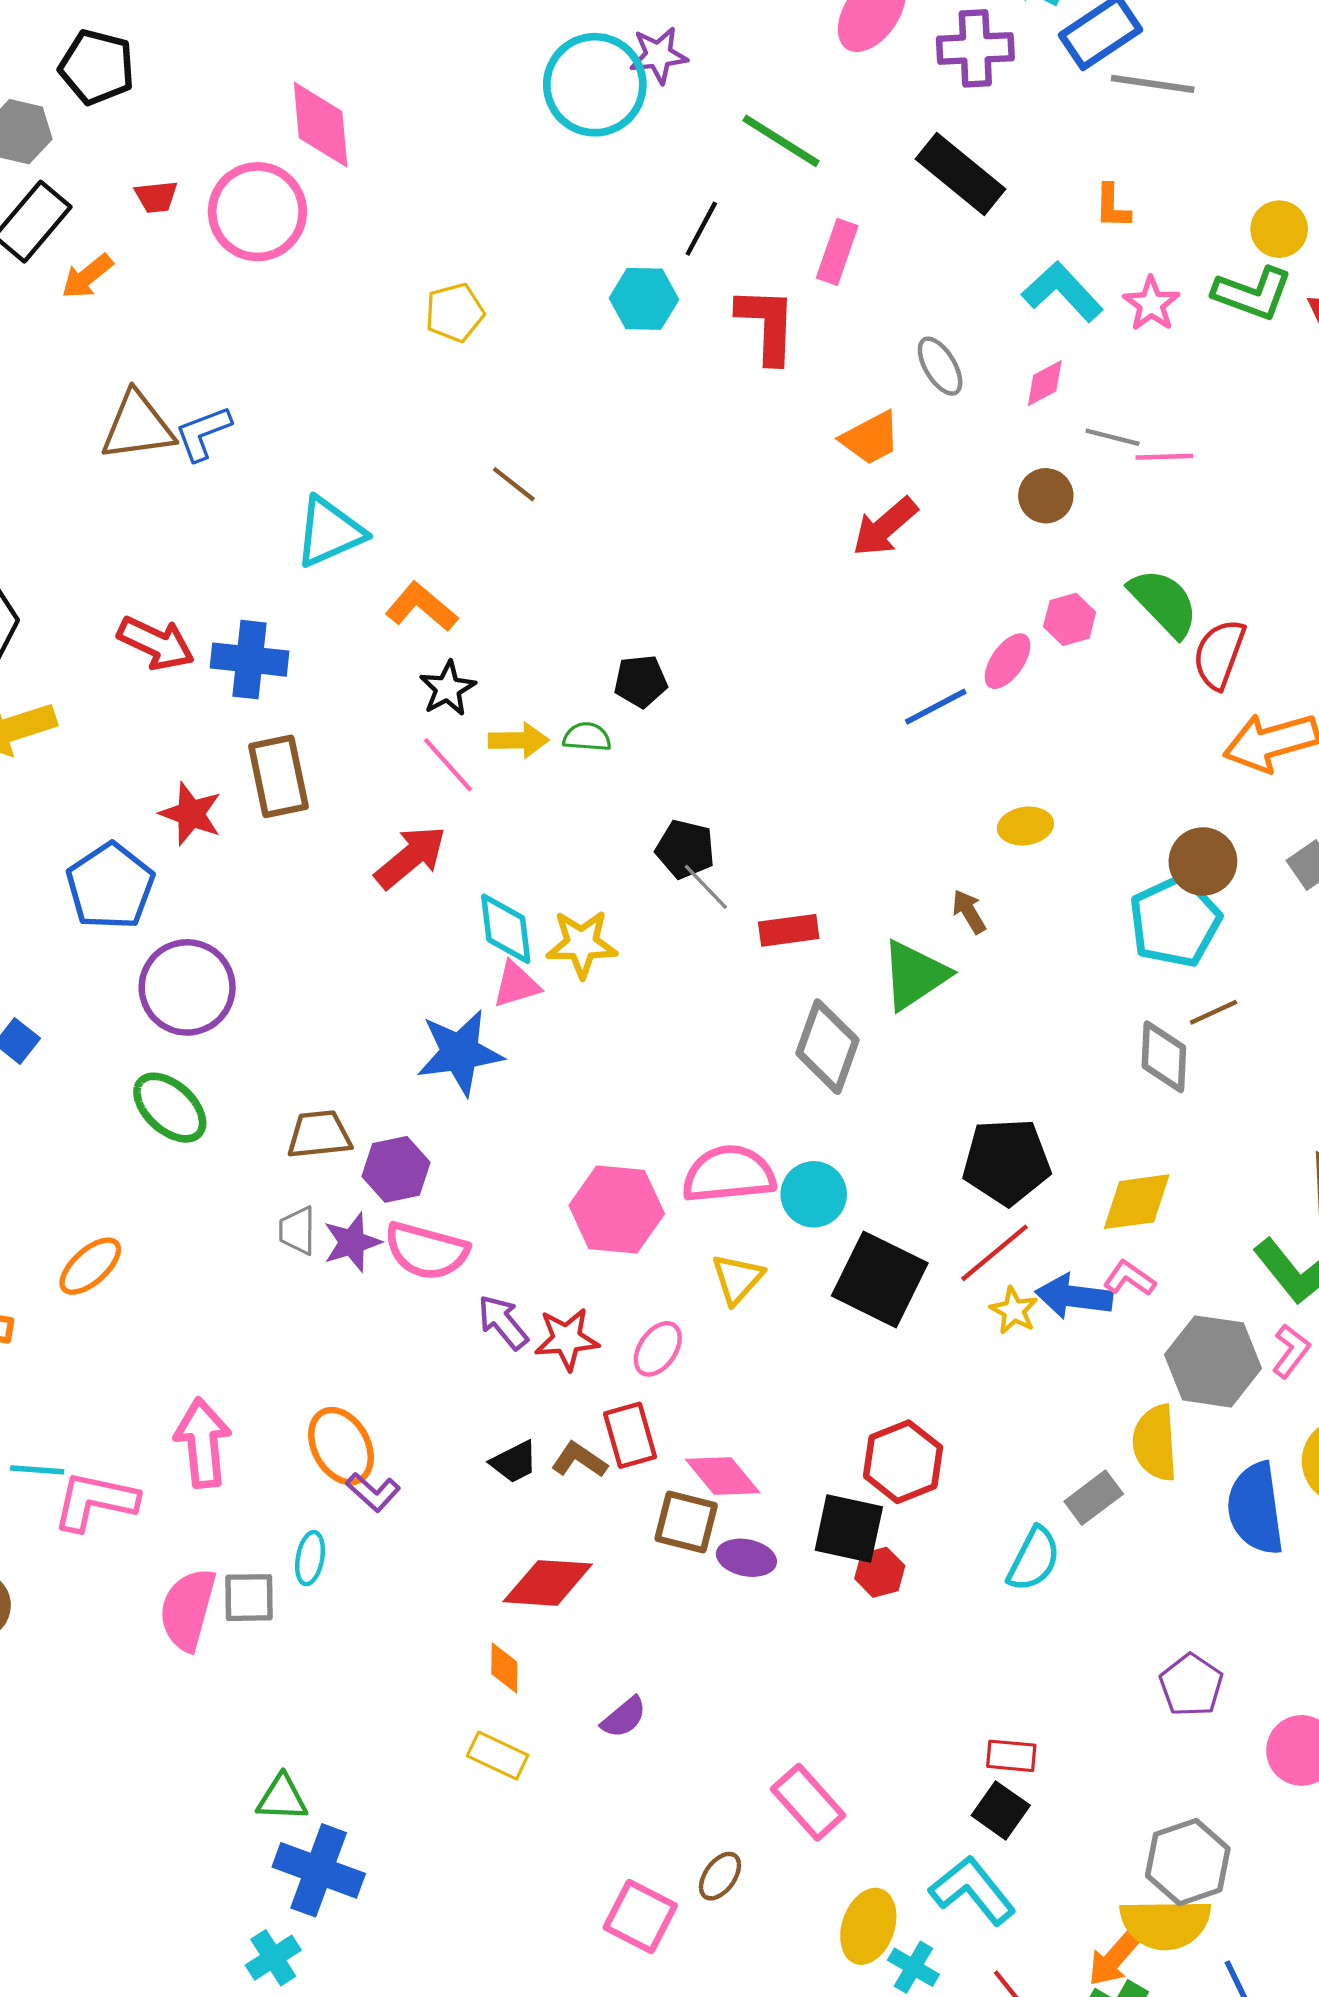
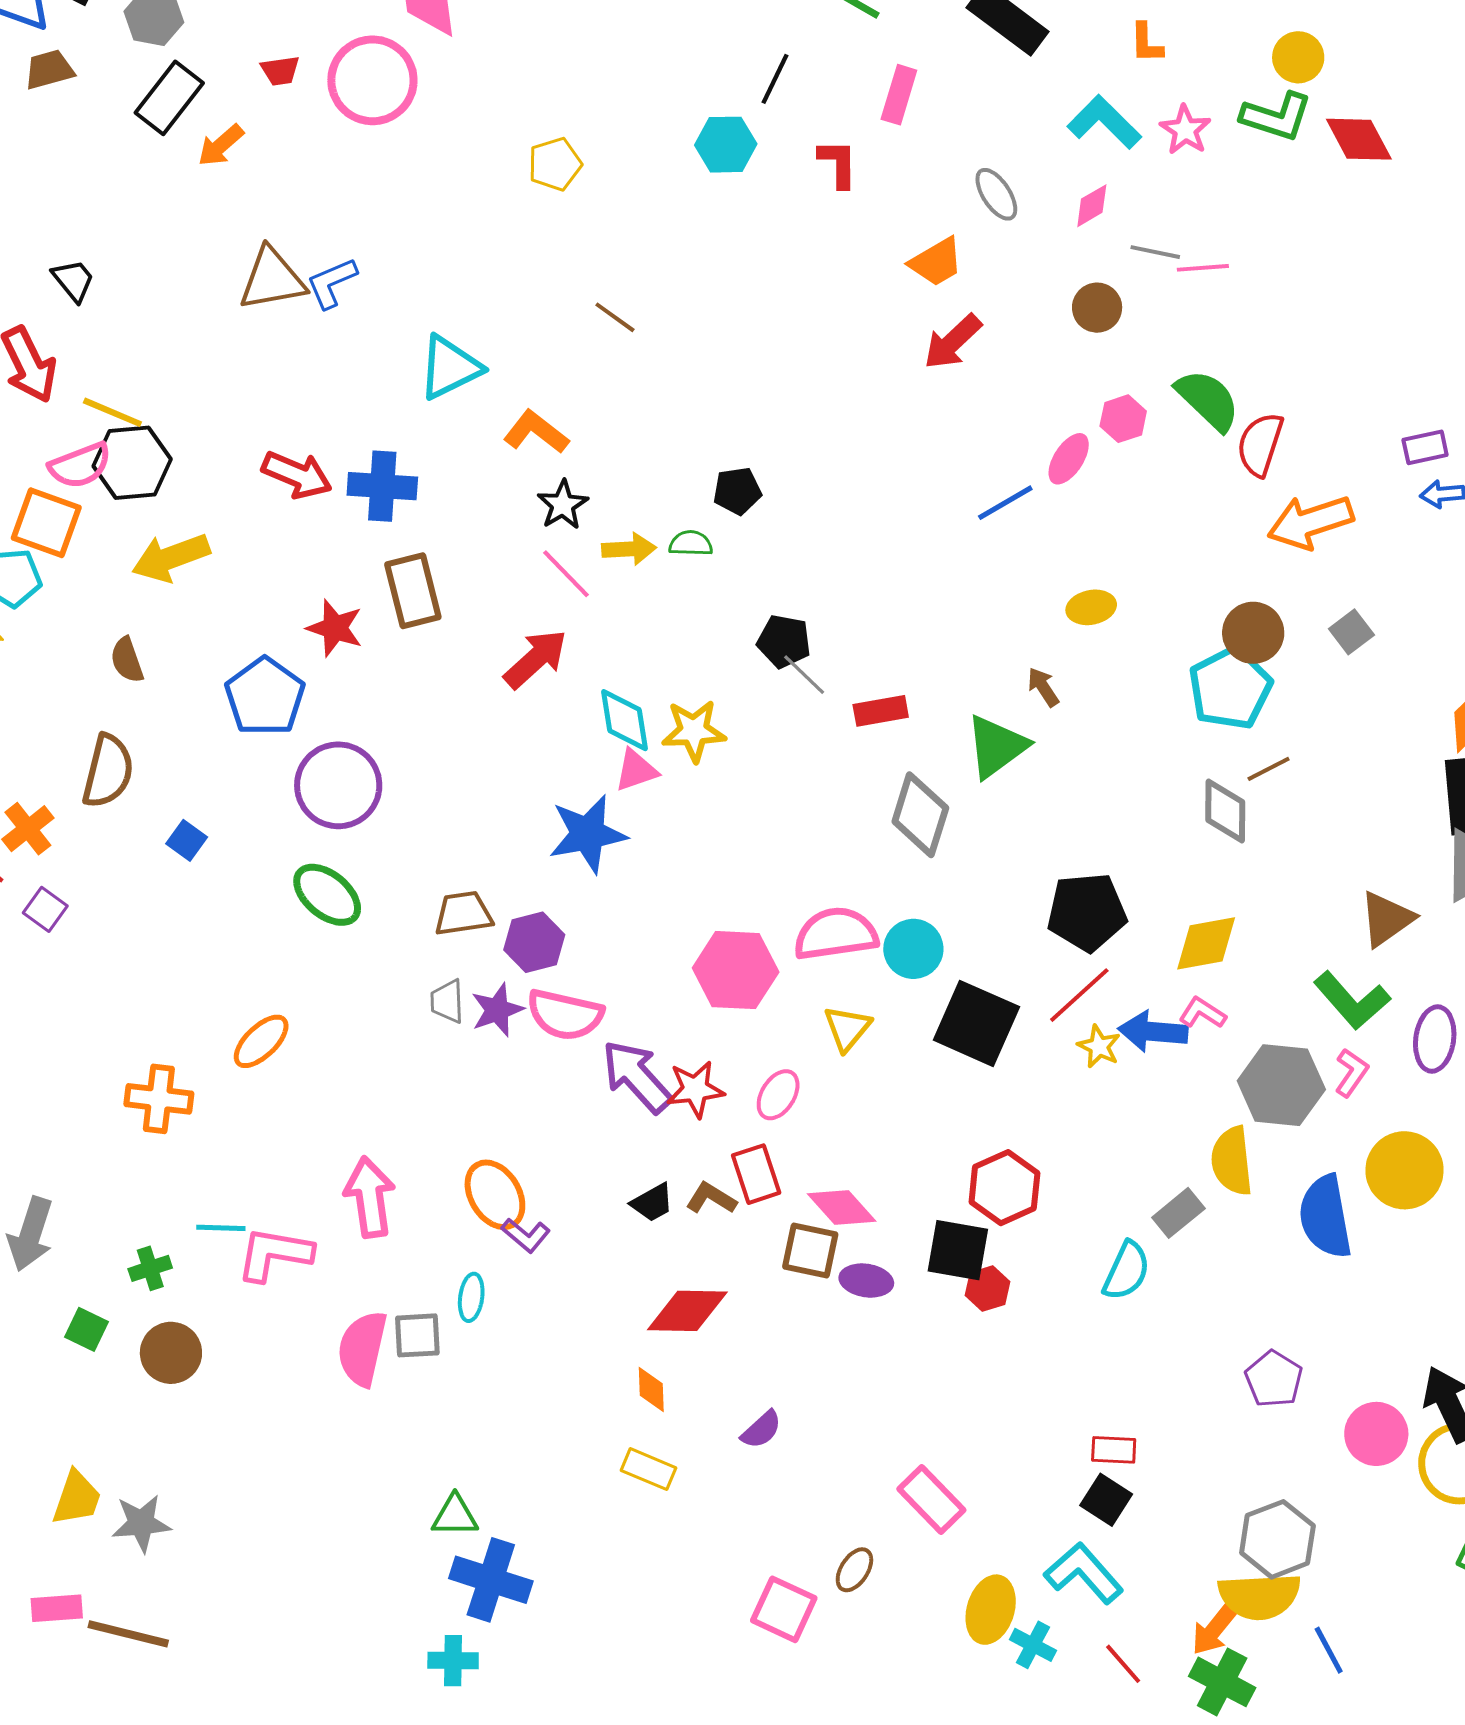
red L-shape: (767, 325) -> (838, 163), size x0.7
purple arrow: (503, 1322) -> (637, 1076), size x1.5
cyan cross: (273, 1958) -> (453, 1661), turned 36

